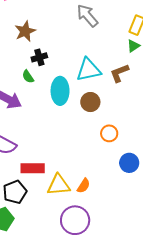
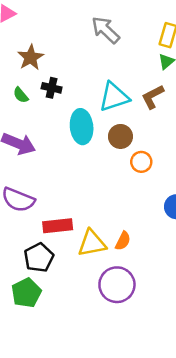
black cross: (39, 57) -> (52, 88), turned 35
green semicircle: (28, 77) -> (21, 95), moved
orange circle: (109, 133) -> (141, 162), moved

